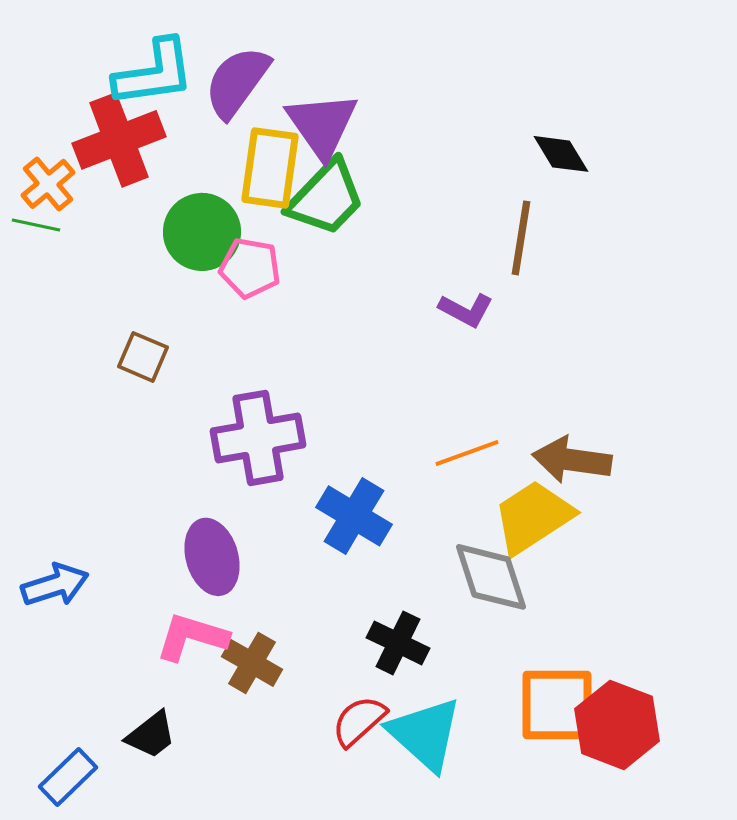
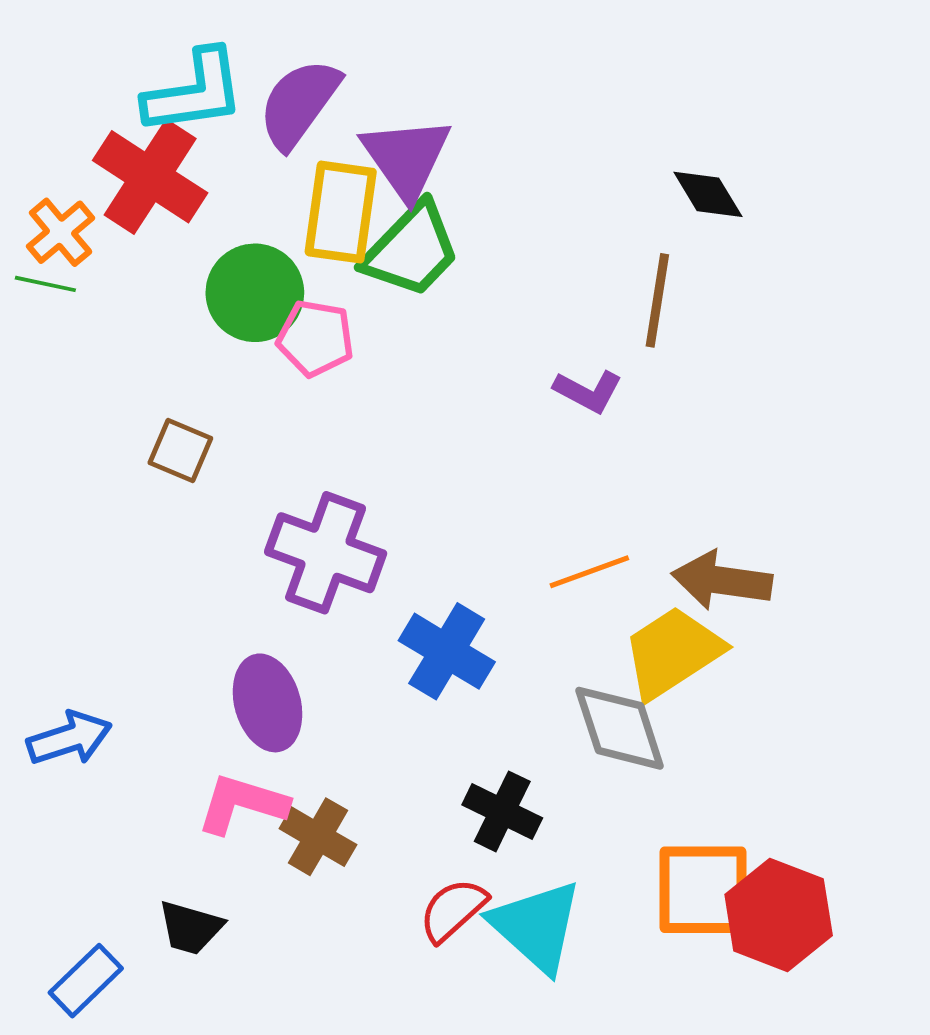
red cross: (119, 140) -> (150, 177), turned -36
purple cross: (258, 438) -> (326, 553), turned 30
black trapezoid: (151, 735) -> (191, 928), turned 54

